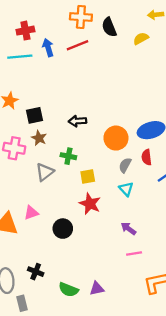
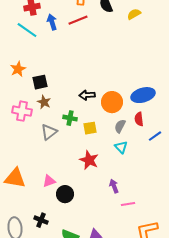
cyan line: (20, 57) -> (27, 30), turned 40
black arrow: (78, 121) -> (87, 95), moved
yellow square: (88, 177) -> (90, 128), moved
pink triangle: (31, 213) -> (49, 181), moved
black circle: (63, 229) -> (65, 194), moved
purple arrow: (128, 229) -> (114, 186), moved, turned 32

